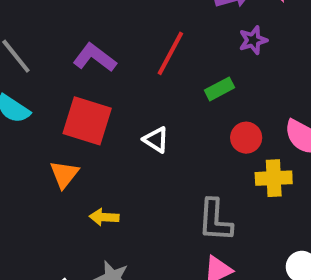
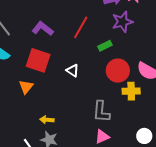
purple star: (253, 40) -> (122, 22), size x1.5
red circle: (246, 138) -> (118, 71), size x1.5
yellow arrow: (104, 217) -> (47, 120), moved

